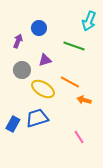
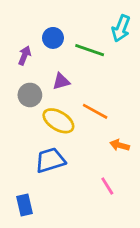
green line: (74, 46) -> (90, 50), moved
orange arrow: (84, 100) -> (120, 145), moved
blue rectangle: (13, 124) -> (24, 205), moved, turned -42

